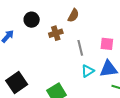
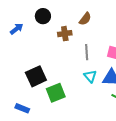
cyan triangle: (88, 71) -> (90, 76), turned -48
black square: (17, 82) -> (36, 76), moved

